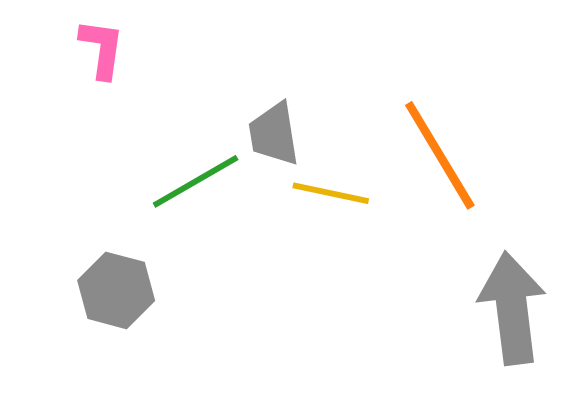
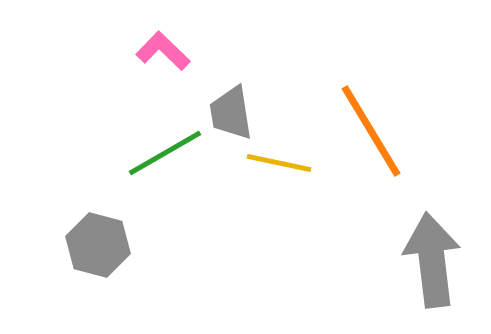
pink L-shape: (102, 49) -> (163, 51), moved, turned -54

